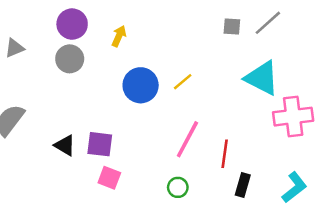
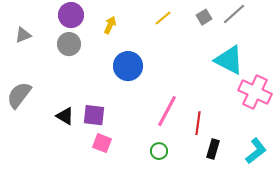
gray square: (232, 26) -> (204, 17), turned -35
yellow line: (183, 82) -> (163, 18), moved
pink cross: (293, 117) -> (255, 92), turned 32

